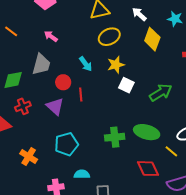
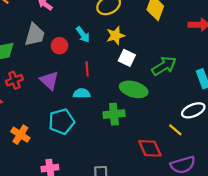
red circle: (63, 82) -> (59, 46), moved
red line: (81, 95) -> (87, 69), moved
green ellipse: (147, 132) -> (134, 89), moved
cyan semicircle: (82, 174) -> (82, 93), moved

